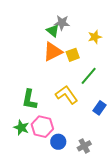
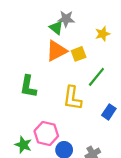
yellow L-shape: (66, 95) -> (72, 98), turned -135
green L-shape: (29, 100) -> (28, 86), moved
green star: (21, 128) -> (23, 145), moved

